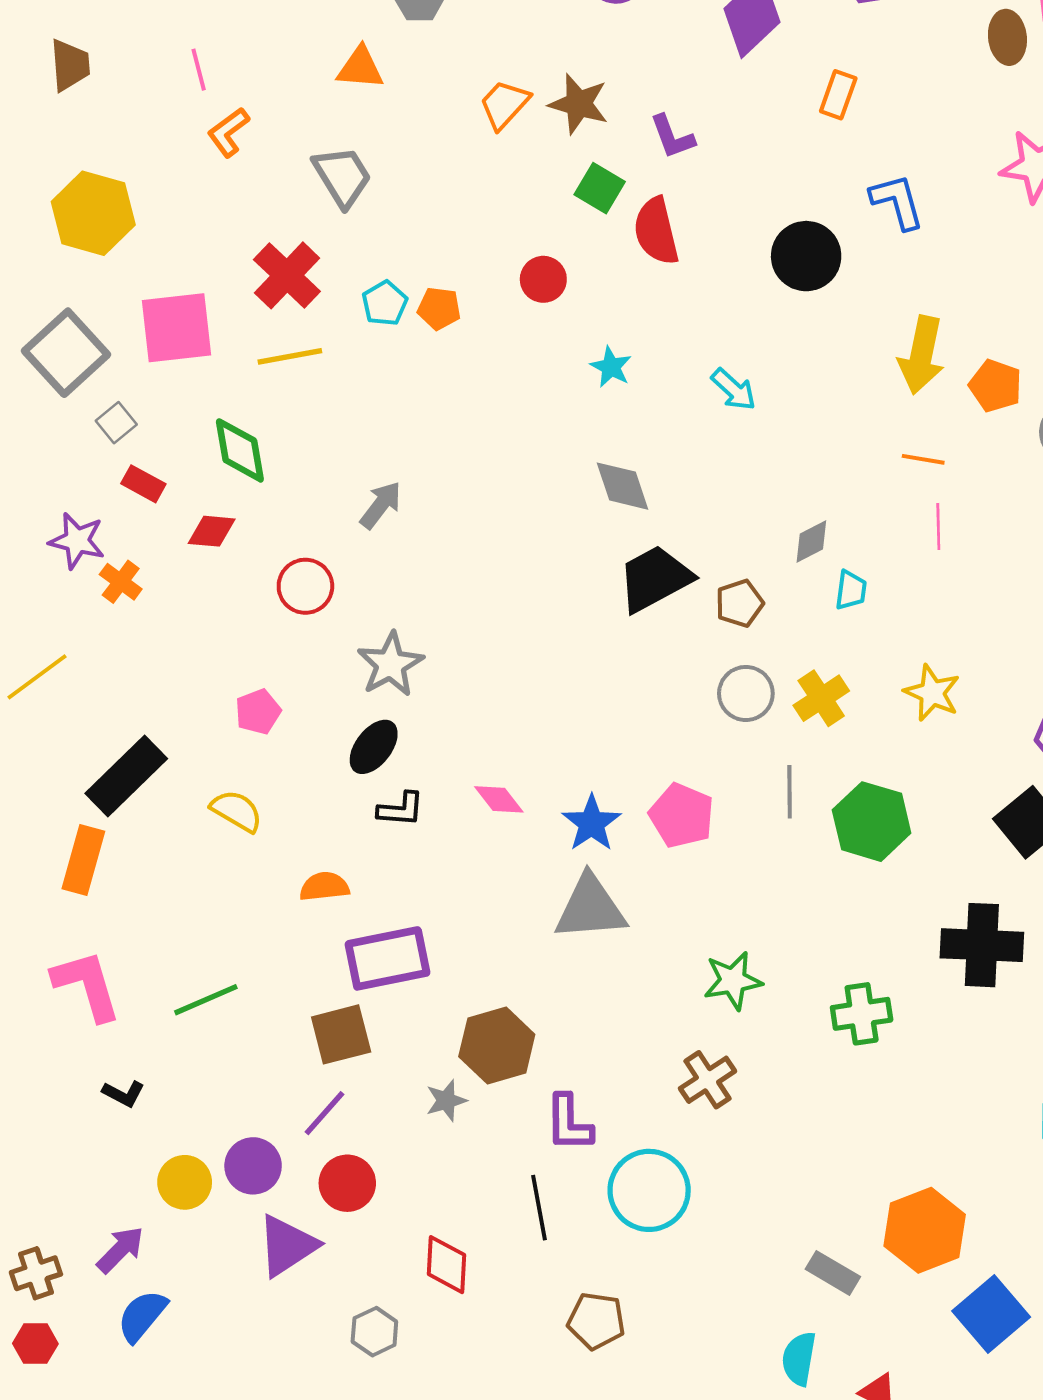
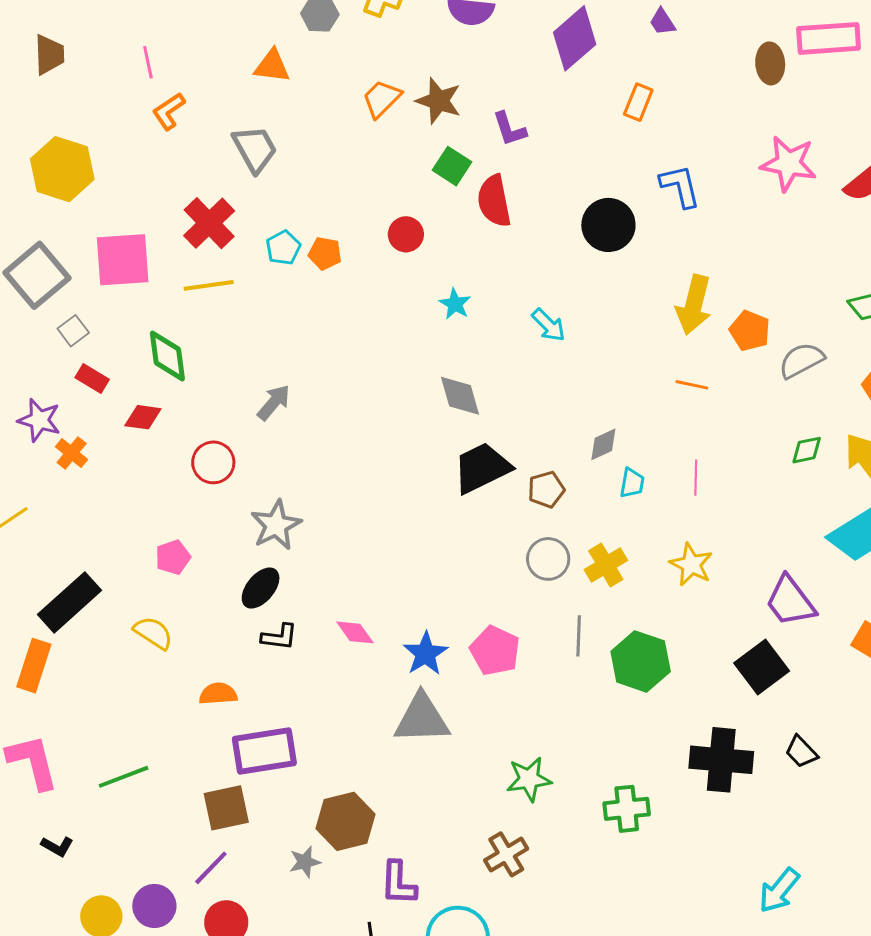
pink line: (938, 526) -> (696, 478), moved

